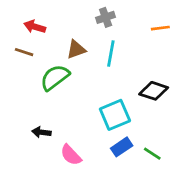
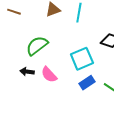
green semicircle: (55, 77) -> (37, 46), moved
pink semicircle: (71, 155) -> (49, 75), moved

